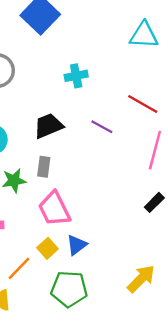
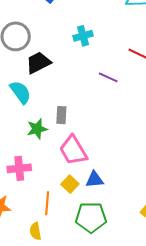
black trapezoid: (48, 126) -> (38, 63), moved
blue triangle: (77, 245) -> (95, 180), turned 36
orange line: (19, 268) -> (47, 203), turned -35

